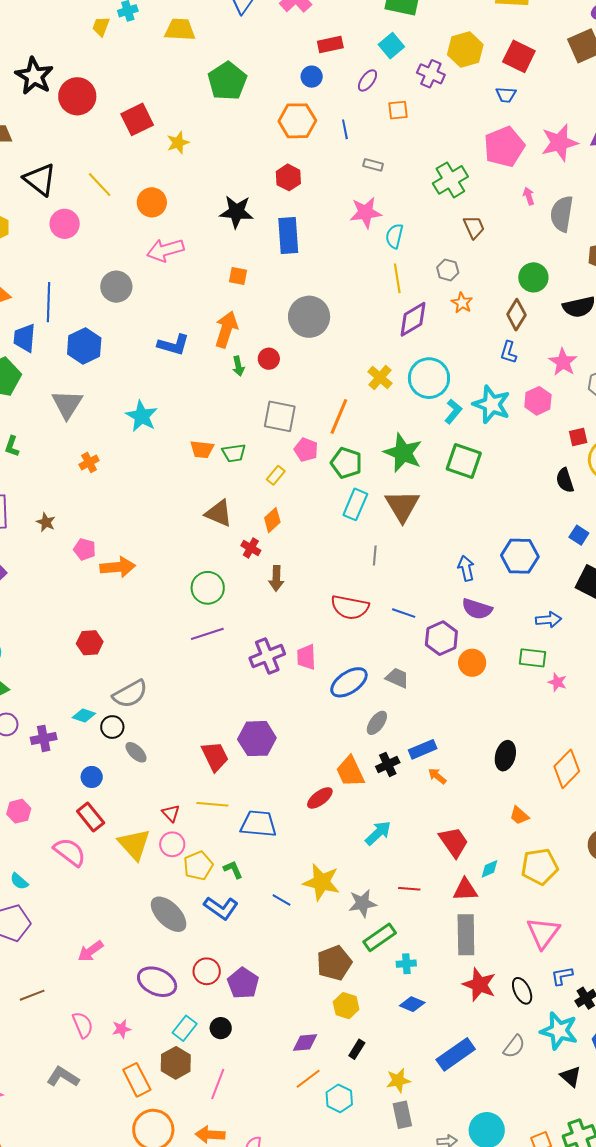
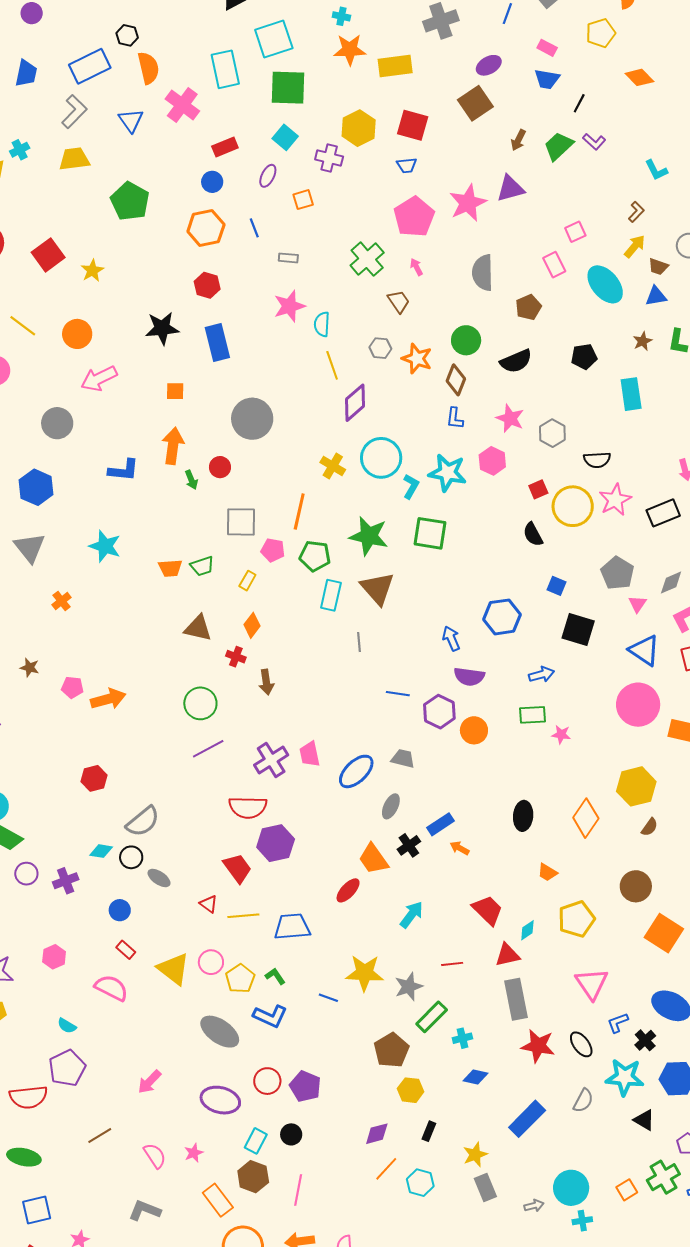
pink arrow: (529, 196) -> (416, 267), moved
orange star: (462, 303) -> (417, 359), moved, size x1.4
red semicircle: (350, 607) -> (248, 807), moved
red triangle: (171, 813) -> (209, 904), moved
red rectangle: (91, 817) -> (126, 950), size x0.7

